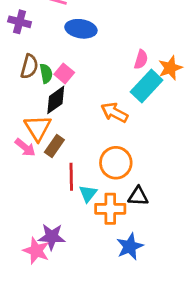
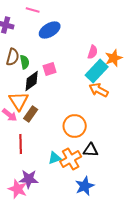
blue ellipse: (81, 29) -> (50, 30), turned -40
pink square: (64, 73) -> (50, 69), moved, turned 32
orange arrow: (114, 113) -> (99, 90), moved
red line: (71, 177) -> (21, 144), moved
cyan triangle: (88, 193) -> (55, 158), moved, turned 32
orange cross: (110, 209) -> (71, 159), turned -30

